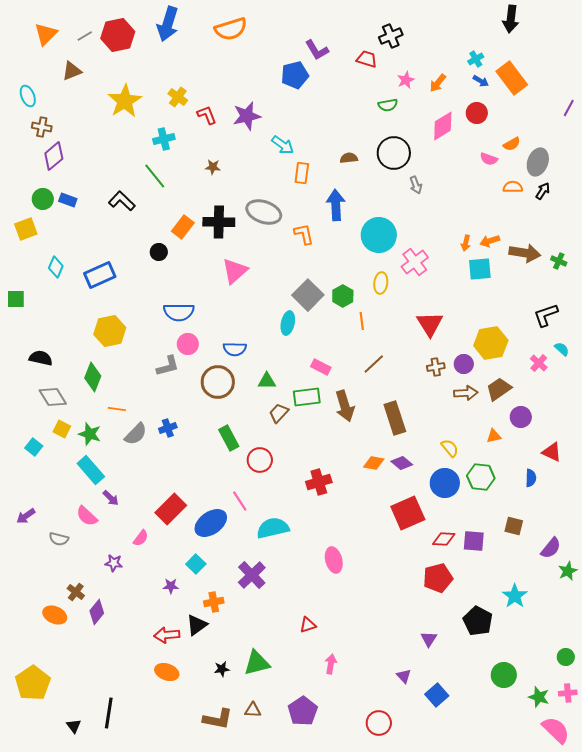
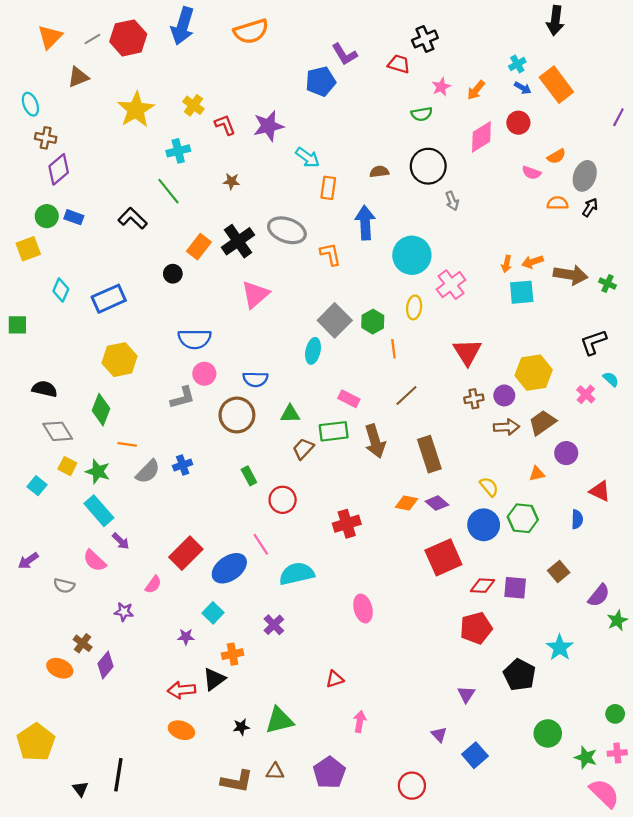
black cross: (219, 222) -> (238, 241), turned -36
green rectangle: (229, 438) -> (249, 476), size x0.7
brown square: (514, 526) -> (559, 572), turned 36
purple cross: (252, 575) -> (274, 625), size x0.7

